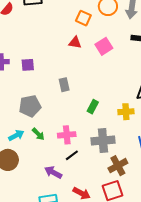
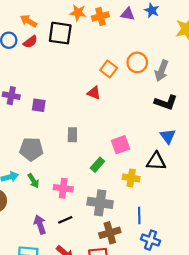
pink square: (104, 46) -> (120, 145), moved
black line: (72, 155) -> (65, 220), moved
purple arrow: (53, 172) -> (40, 225), turned 30

